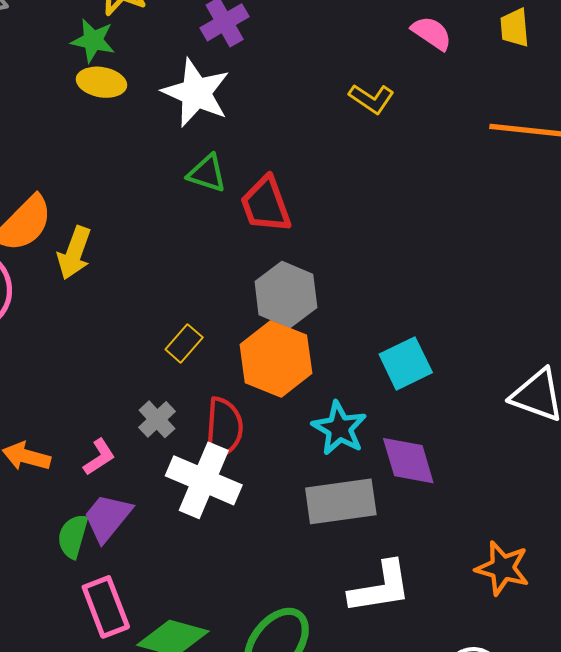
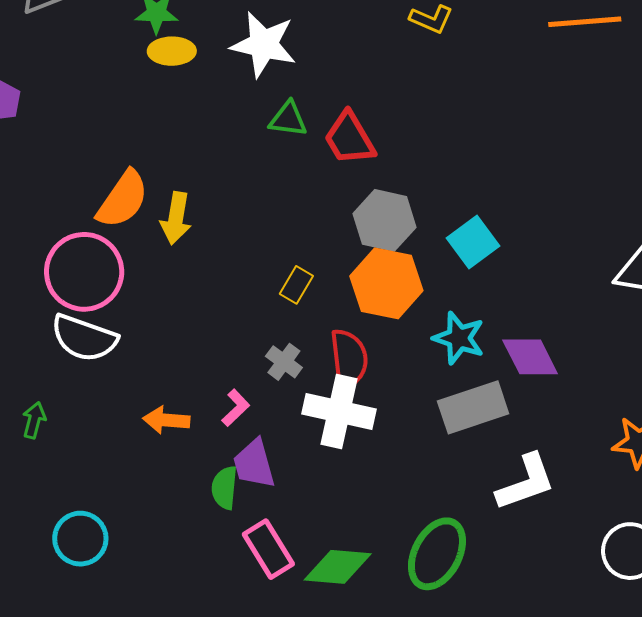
cyan square: (406, 363) -> (473, 242), moved
purple trapezoid: (107, 517) -> (254, 464), turned -44

